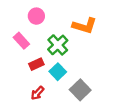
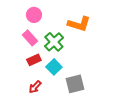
pink rectangle: (21, 41) -> (30, 38), moved
gray square: (80, 90) -> (75, 84), turned 30

